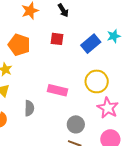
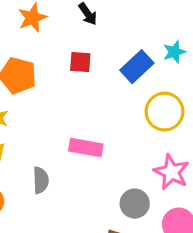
yellow circle: (97, 81) -> (165, 112), moved
gray circle: (76, 124) -> (135, 204), moved

